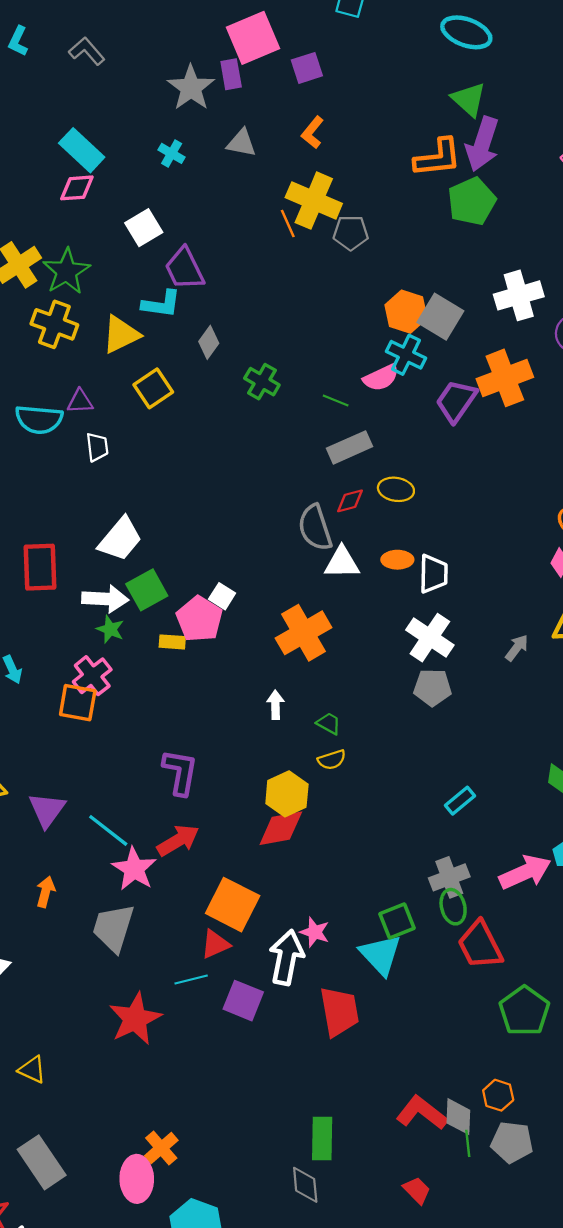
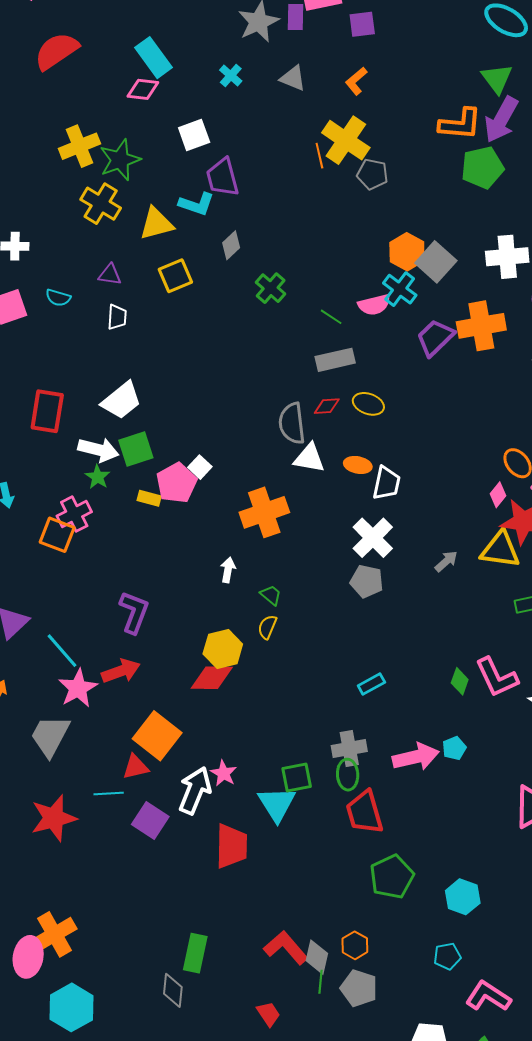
cyan semicircle: (39, 419) -> (58, 298), moved, size x0.6
yellow semicircle: (332, 760) -> (267, 627), turned 120
orange cross: (161, 1148) -> (54, 934), size x1.4

